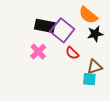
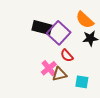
pink cross: (38, 52) -> (49, 68), moved
brown triangle: (95, 67) -> (59, 74), moved

